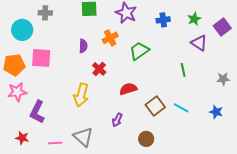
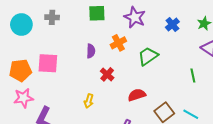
blue cross: (163, 20) -> (172, 24), turned -32
cyan circle: (22, 30) -> (21, 24), moved
yellow arrow: (81, 95) -> (89, 101), size x0.6

